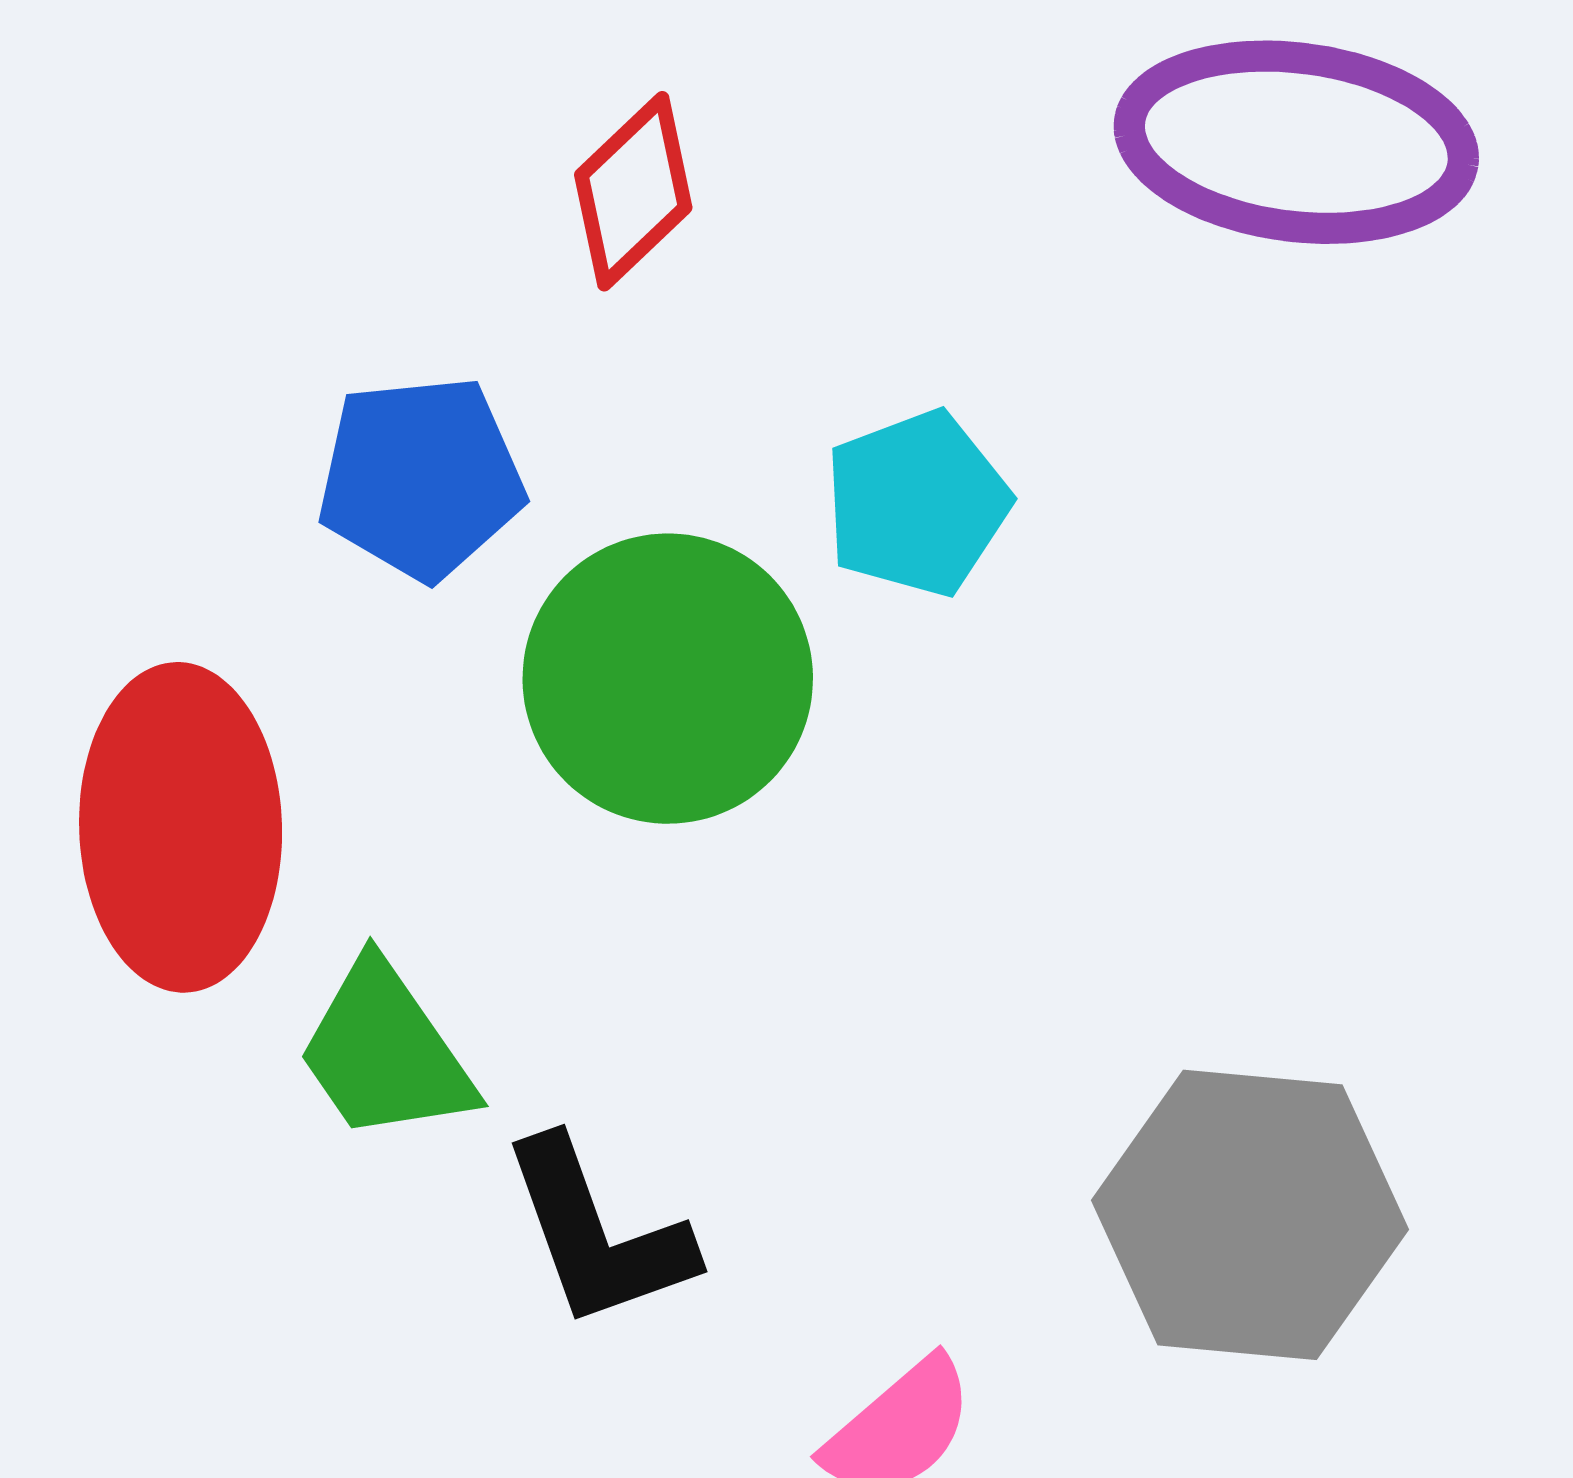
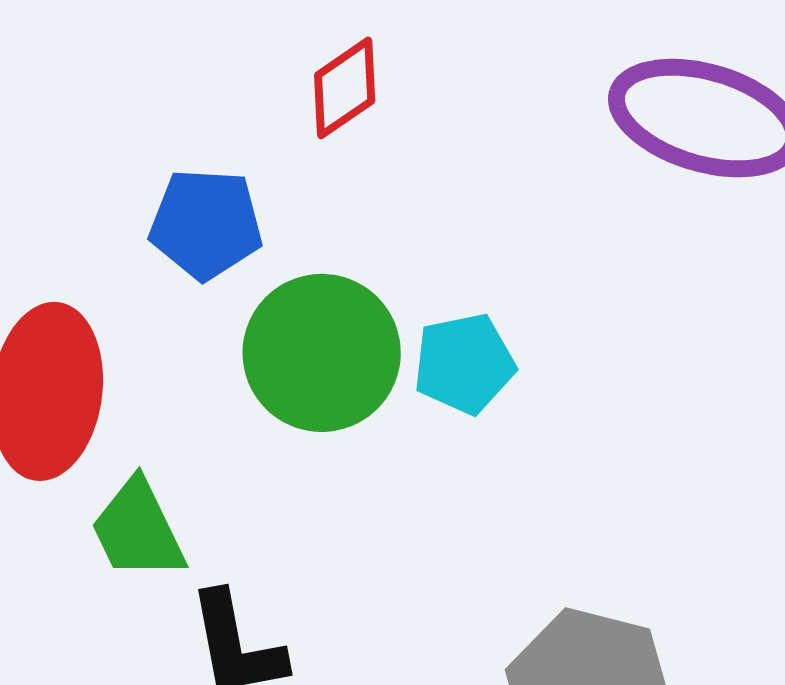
cyan pentagon: (917, 503) -> (464, 364), moved

